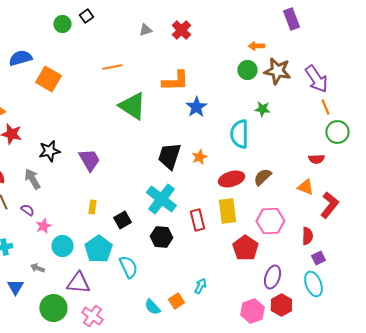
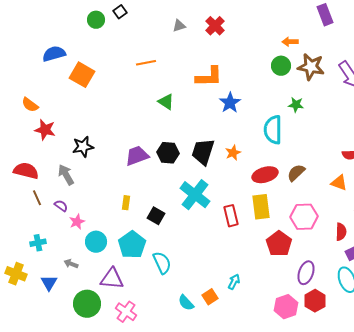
green triangle: (132, 106) -> (166, 102), size x0.6
purple trapezoid: (89, 160) -> (137, 156), moved, turned -80
black square: (122, 220) -> (156, 216), turned -30
black hexagon: (161, 237) -> (168, 153), moved

